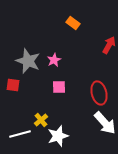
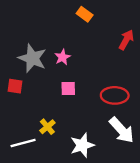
red ellipse: (99, 93) -> (115, 95), turned -75
white star: (58, 136) -> (82, 145), moved

